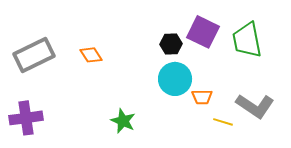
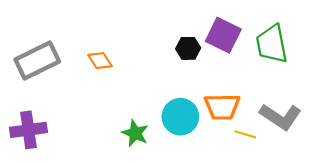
cyan circle: (175, 79) -> (180, 117), moved
orange trapezoid: (202, 97) -> (222, 107), size x1.6

